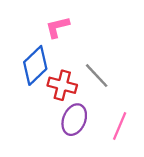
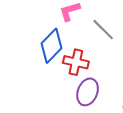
gray line: (97, 76) -> (103, 30), moved

